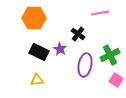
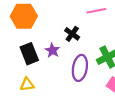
black rectangle: (39, 52) -> (29, 54), turned 42

